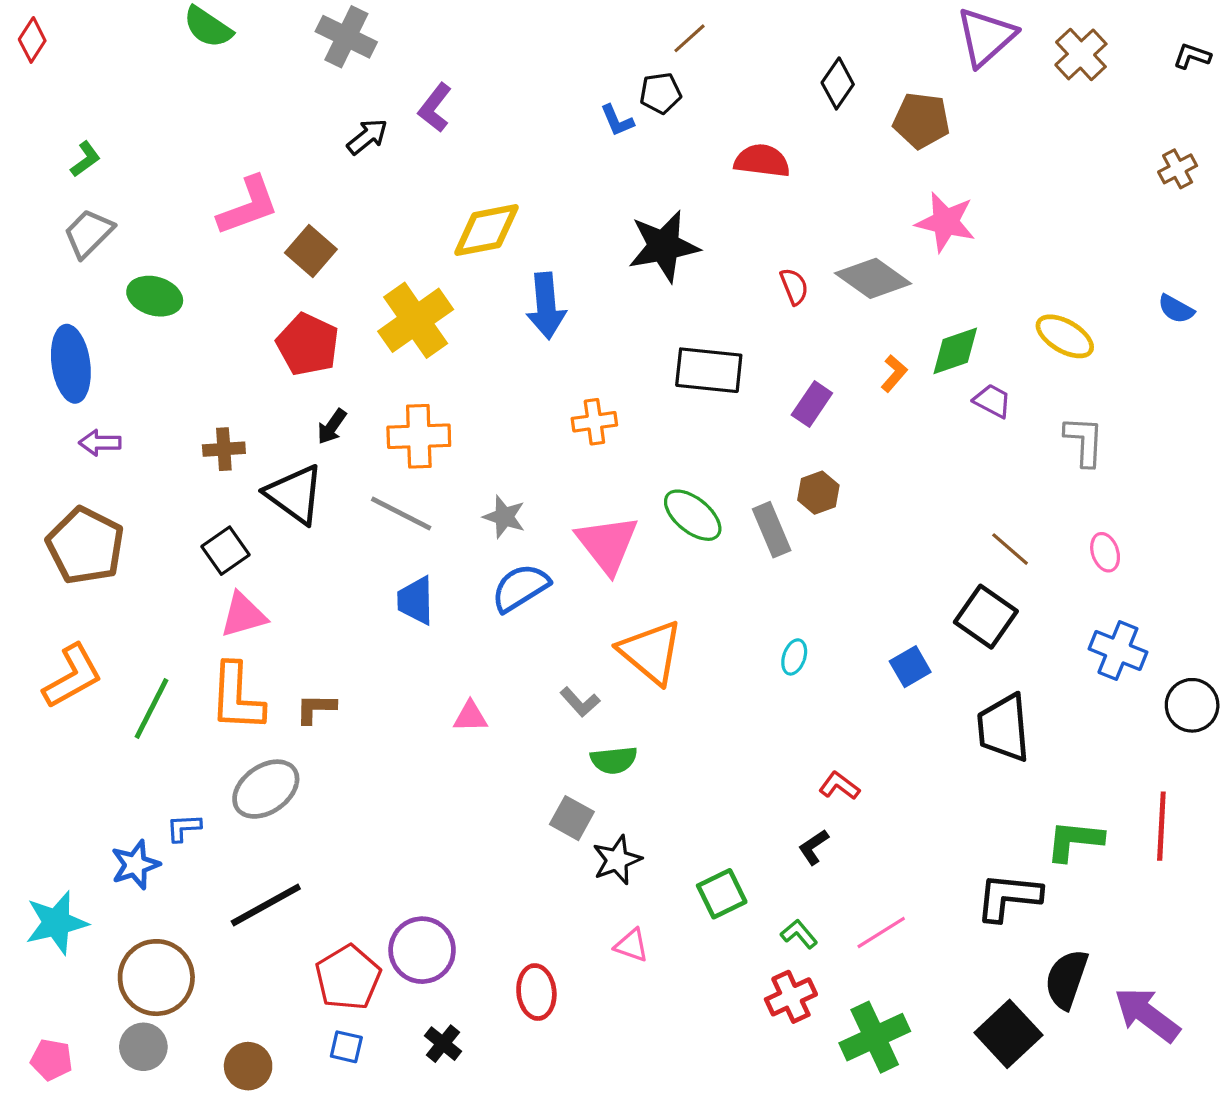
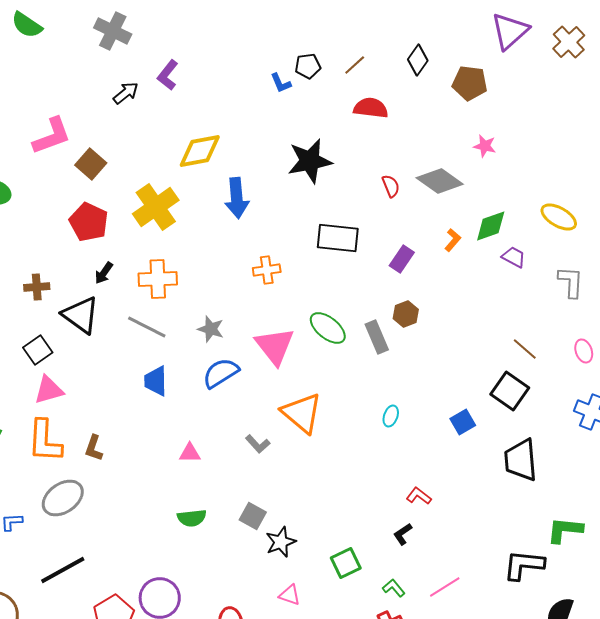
brown line: (689, 38) -> (355, 65), moved
pink star: (946, 222) -> (485, 146), size x0.6
brown L-shape: (316, 708) -> (94, 448), turned -72
green semicircle: (614, 760) -> (192, 518), moved

